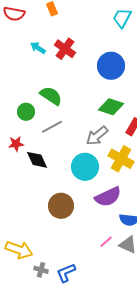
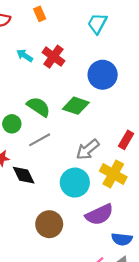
cyan trapezoid: (122, 18) -> (97, 23), moved
green diamond: (111, 107) -> (76, 106), moved

